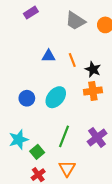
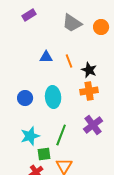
cyan ellipse: (56, 97) -> (53, 97), turned -45
purple cross: (97, 137) -> (93, 125), moved
cyan star: (19, 140) -> (30, 136), moved
green square: (37, 152) -> (44, 154), moved, turned 32

